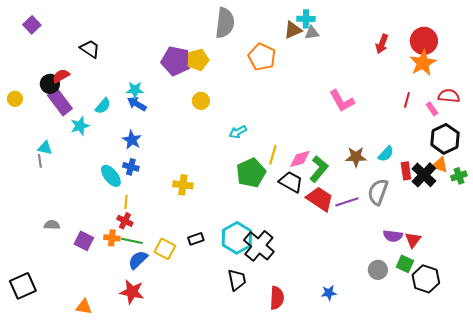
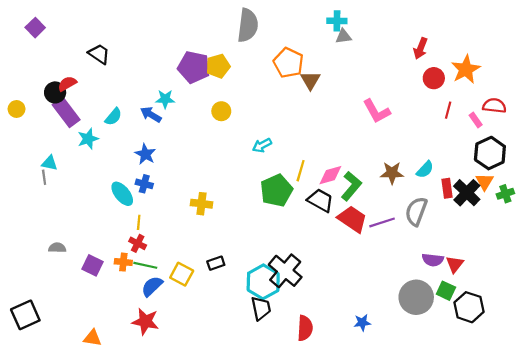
brown triangle: (293, 30) -> (310, 80), moved, turned -36
red circle: (424, 41) -> (434, 78), moved, size x0.7
cyan star: (135, 90) -> (165, 99), moved
orange triangle: (440, 165) -> (484, 182), turned 42
cyan hexagon: (237, 238) -> (263, 282), moved
gray circle: (378, 270) -> (416, 297), size x1.6

